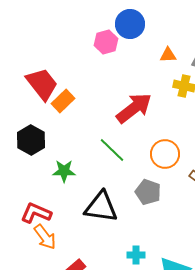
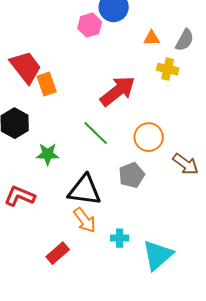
orange rectangle: (63, 101) -> (47, 84), turned -65
gray pentagon: (148, 192) -> (132, 175), turned 30
orange arrow: (45, 237) -> (85, 220), moved

